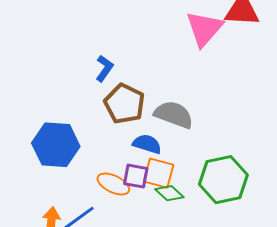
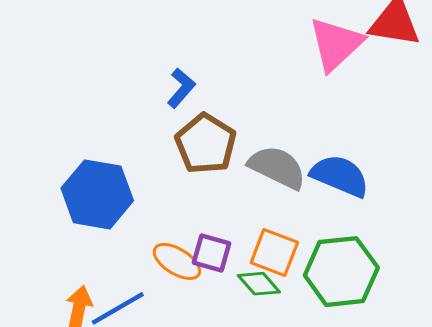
blue semicircle: (147, 144) -> (340, 176), moved, size x1.4
orange square: (159, 173) -> (274, 253), moved

